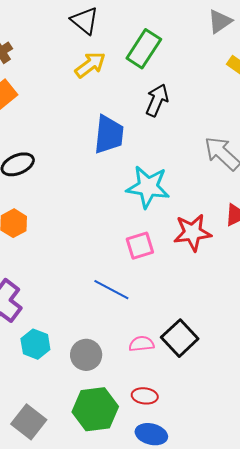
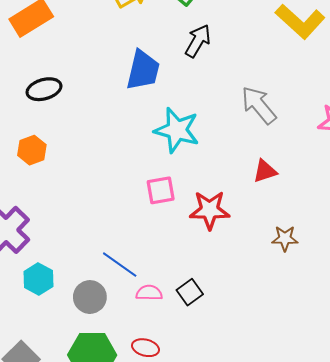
red star: (192, 232) -> (210, 210), moved
blue line: (111, 290) -> (120, 265), moved
black square: (180, 338) -> (190, 292), size x0.7

